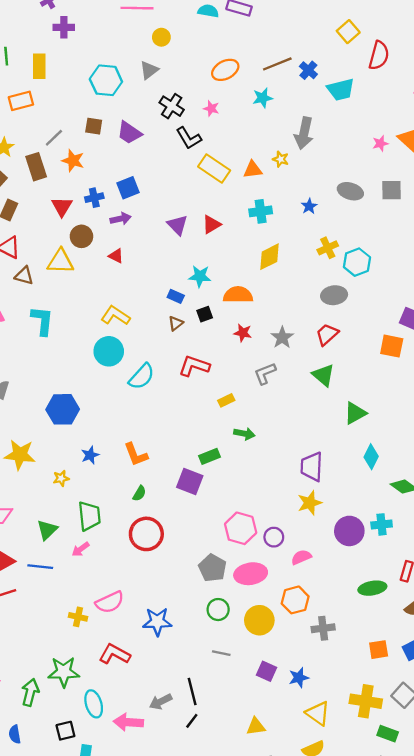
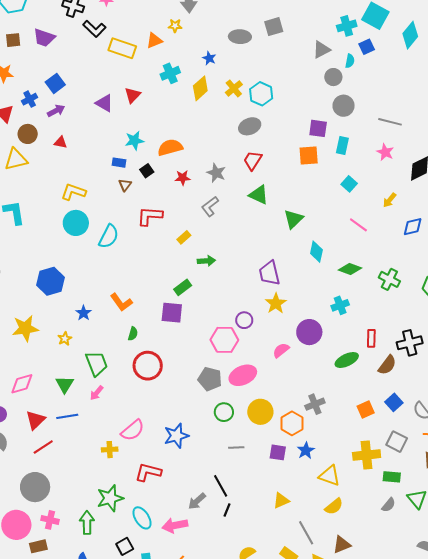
yellow diamond: (270, 257) -> (200, 88), moved
purple circle: (349, 531) -> (309, 332), moved
purple circle: (274, 537) -> (244, 320), moved
orange hexagon: (295, 600) -> (292, 423), moved

